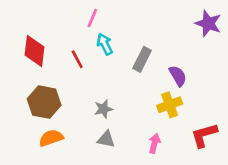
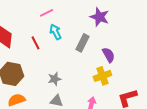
pink line: (92, 18) -> (46, 13), turned 40
purple star: (208, 23) -> (99, 17), moved

